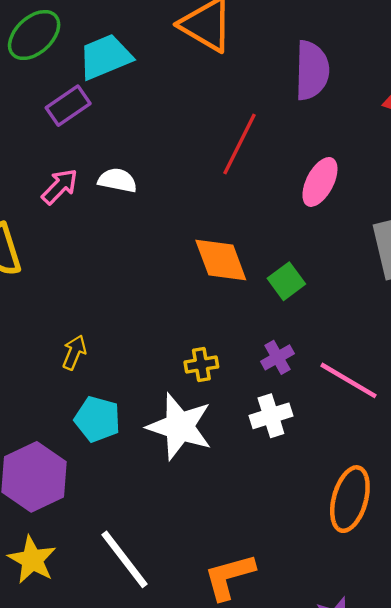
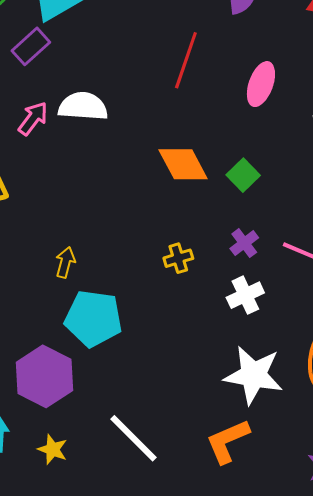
white semicircle: (117, 180) -> (83, 106), size x1.4
cyan pentagon: (97, 419) -> (93, 318), size x1.4
white star: (180, 427) -> (253, 375), moved
yellow star: (32, 560) -> (53, 449), size x0.7

